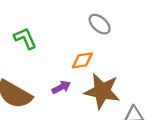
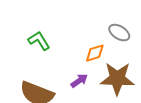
gray ellipse: (100, 24) -> (119, 33), moved

